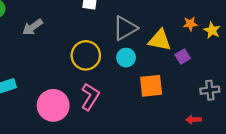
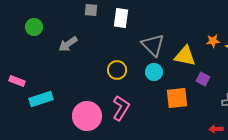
gray triangle: (125, 28) -> (153, 45), turned -45
yellow circle: (86, 55) -> (117, 70), size x0.7
purple square: (183, 56) -> (203, 79), moved, turned -32

